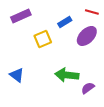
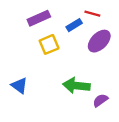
red line: (92, 12) -> (92, 14), moved
purple rectangle: (21, 16) -> (39, 18), moved

